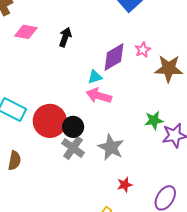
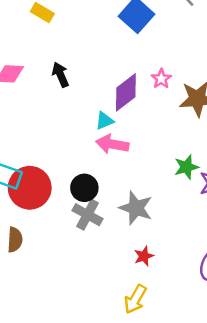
black arrow: (65, 37) -> (60, 75), turned -36
red circle: (50, 121) -> (30, 188), moved
red star: (125, 185) -> (144, 256), moved

